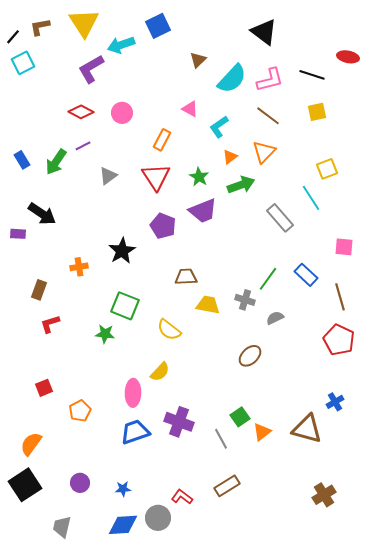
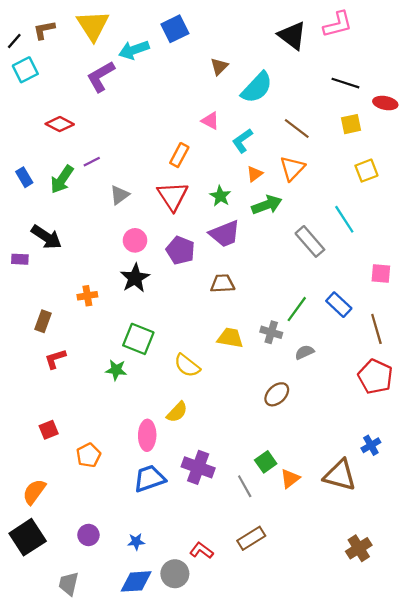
red ellipse: (348, 57) -> (385, 103), moved
pink L-shape: (270, 80) -> (338, 24), moved
red diamond: (81, 112) -> (60, 124), moved
pink circle: (122, 113) -> (135, 240), moved
yellow square: (327, 169) -> (366, 171), moved
brown trapezoid: (186, 277) -> (222, 284), moved

